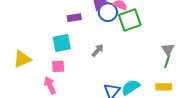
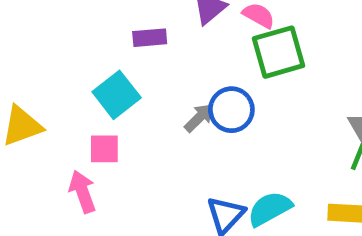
blue circle: (108, 12) -> (231, 110), moved
cyan square: (62, 43) -> (117, 95), turned -30

